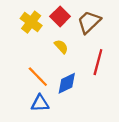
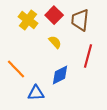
brown trapezoid: (89, 22) -> (80, 20), turned -40
orange line: (38, 77) -> (16, 69), moved

